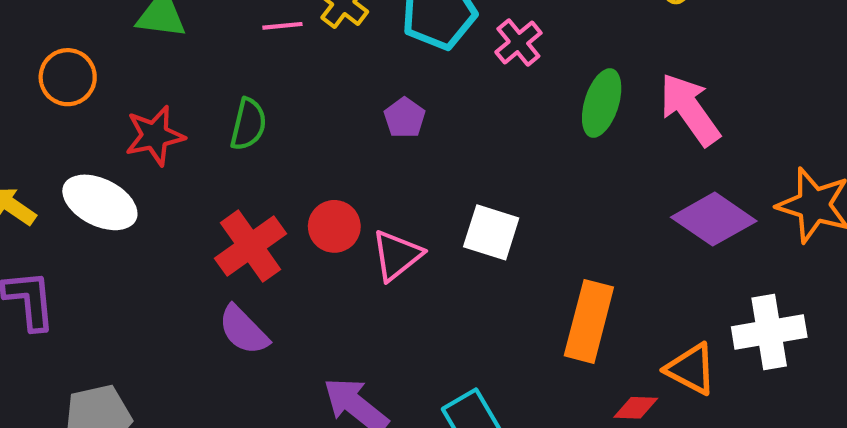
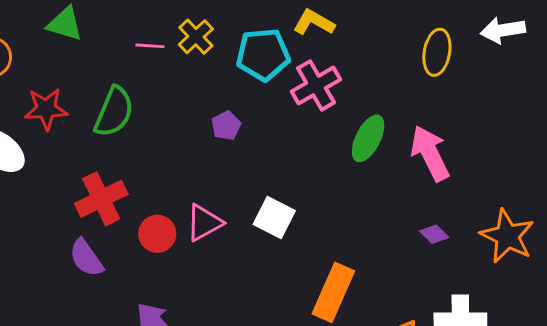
pink cross: (518, 42) -> (316, 85), size x1.4
green semicircle: (248, 124) -> (114, 112), size x1.4
purple diamond: (714, 219) -> (434, 234), size x0.5
red circle: (334, 226) -> (157, 234), moved

